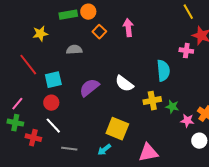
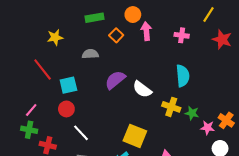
orange circle: (88, 12) -> (133, 15), moved
yellow line: (188, 12) -> (209, 15), turned 63
green rectangle: (68, 15) -> (94, 18), moved
pink cross: (186, 51) -> (182, 35), moved
purple semicircle: (89, 88) -> (115, 80), moved
yellow cross: (152, 101) -> (171, 107), turned 30
white line: (53, 126) -> (81, 133), moved

